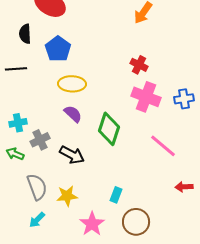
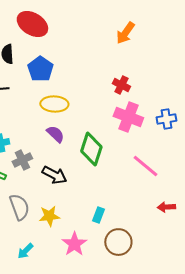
cyan arrow: (37, 220) -> (25, 251), moved

